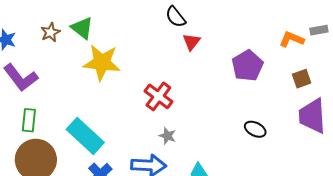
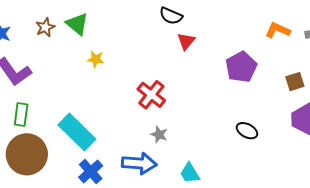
black semicircle: (176, 17) -> (171, 16), turned -30
orange L-shape: (292, 39) -> (278, 30), moved
yellow star: (102, 63) -> (96, 59), size x0.5

